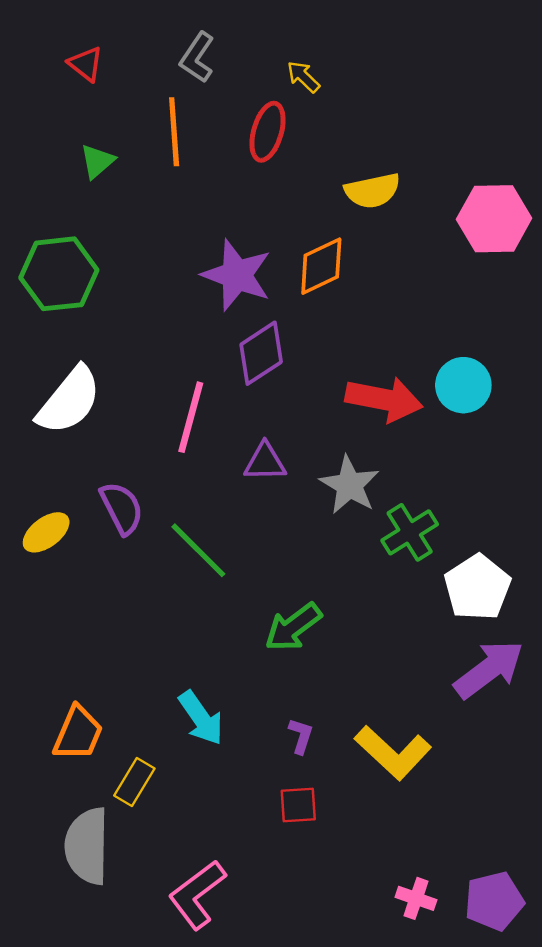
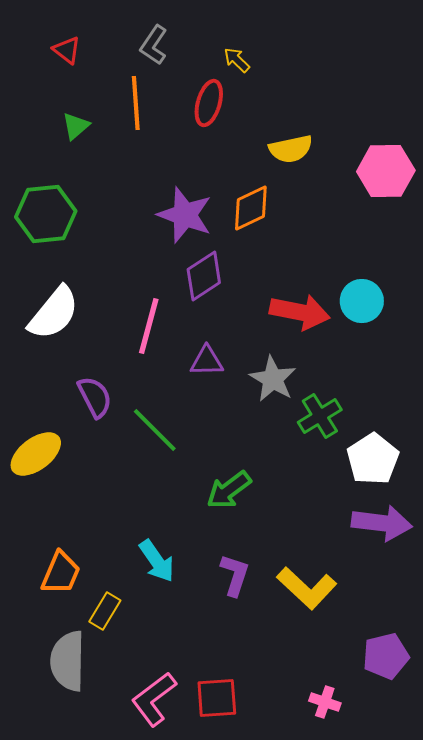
yellow ellipse: (46, 532) -> (36, 454), moved, size x1.4
purple arrow: (489, 669) -> (382, 523), turned 44
purple L-shape: (301, 736) -> (235, 575), size x1.5
red square: (298, 805) -> (217, 698), moved, size x1.4
purple pentagon: (494, 901) -> (386, 656), moved

